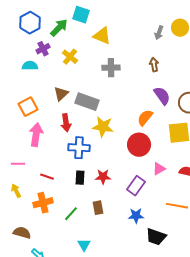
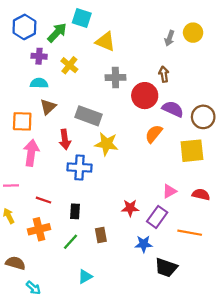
purple cross: (43, 49) -> (39, 56), turned 32
cyan semicircle: (30, 66) -> (39, 83), moved
brown triangle: (61, 94) -> (48, 107), moved
purple semicircle: (162, 96) -> (173, 109), turned -30
orange square: (28, 107) -> (22, 121), turned 30
red circle: (139, 145) -> (145, 96), moved
red star: (103, 177) -> (130, 208), moved
black rectangle: (80, 178) -> (75, 211), moved
purple rectangle: (136, 186) -> (157, 217), moved
cyan triangle: (84, 245) -> (85, 277), turned 32

